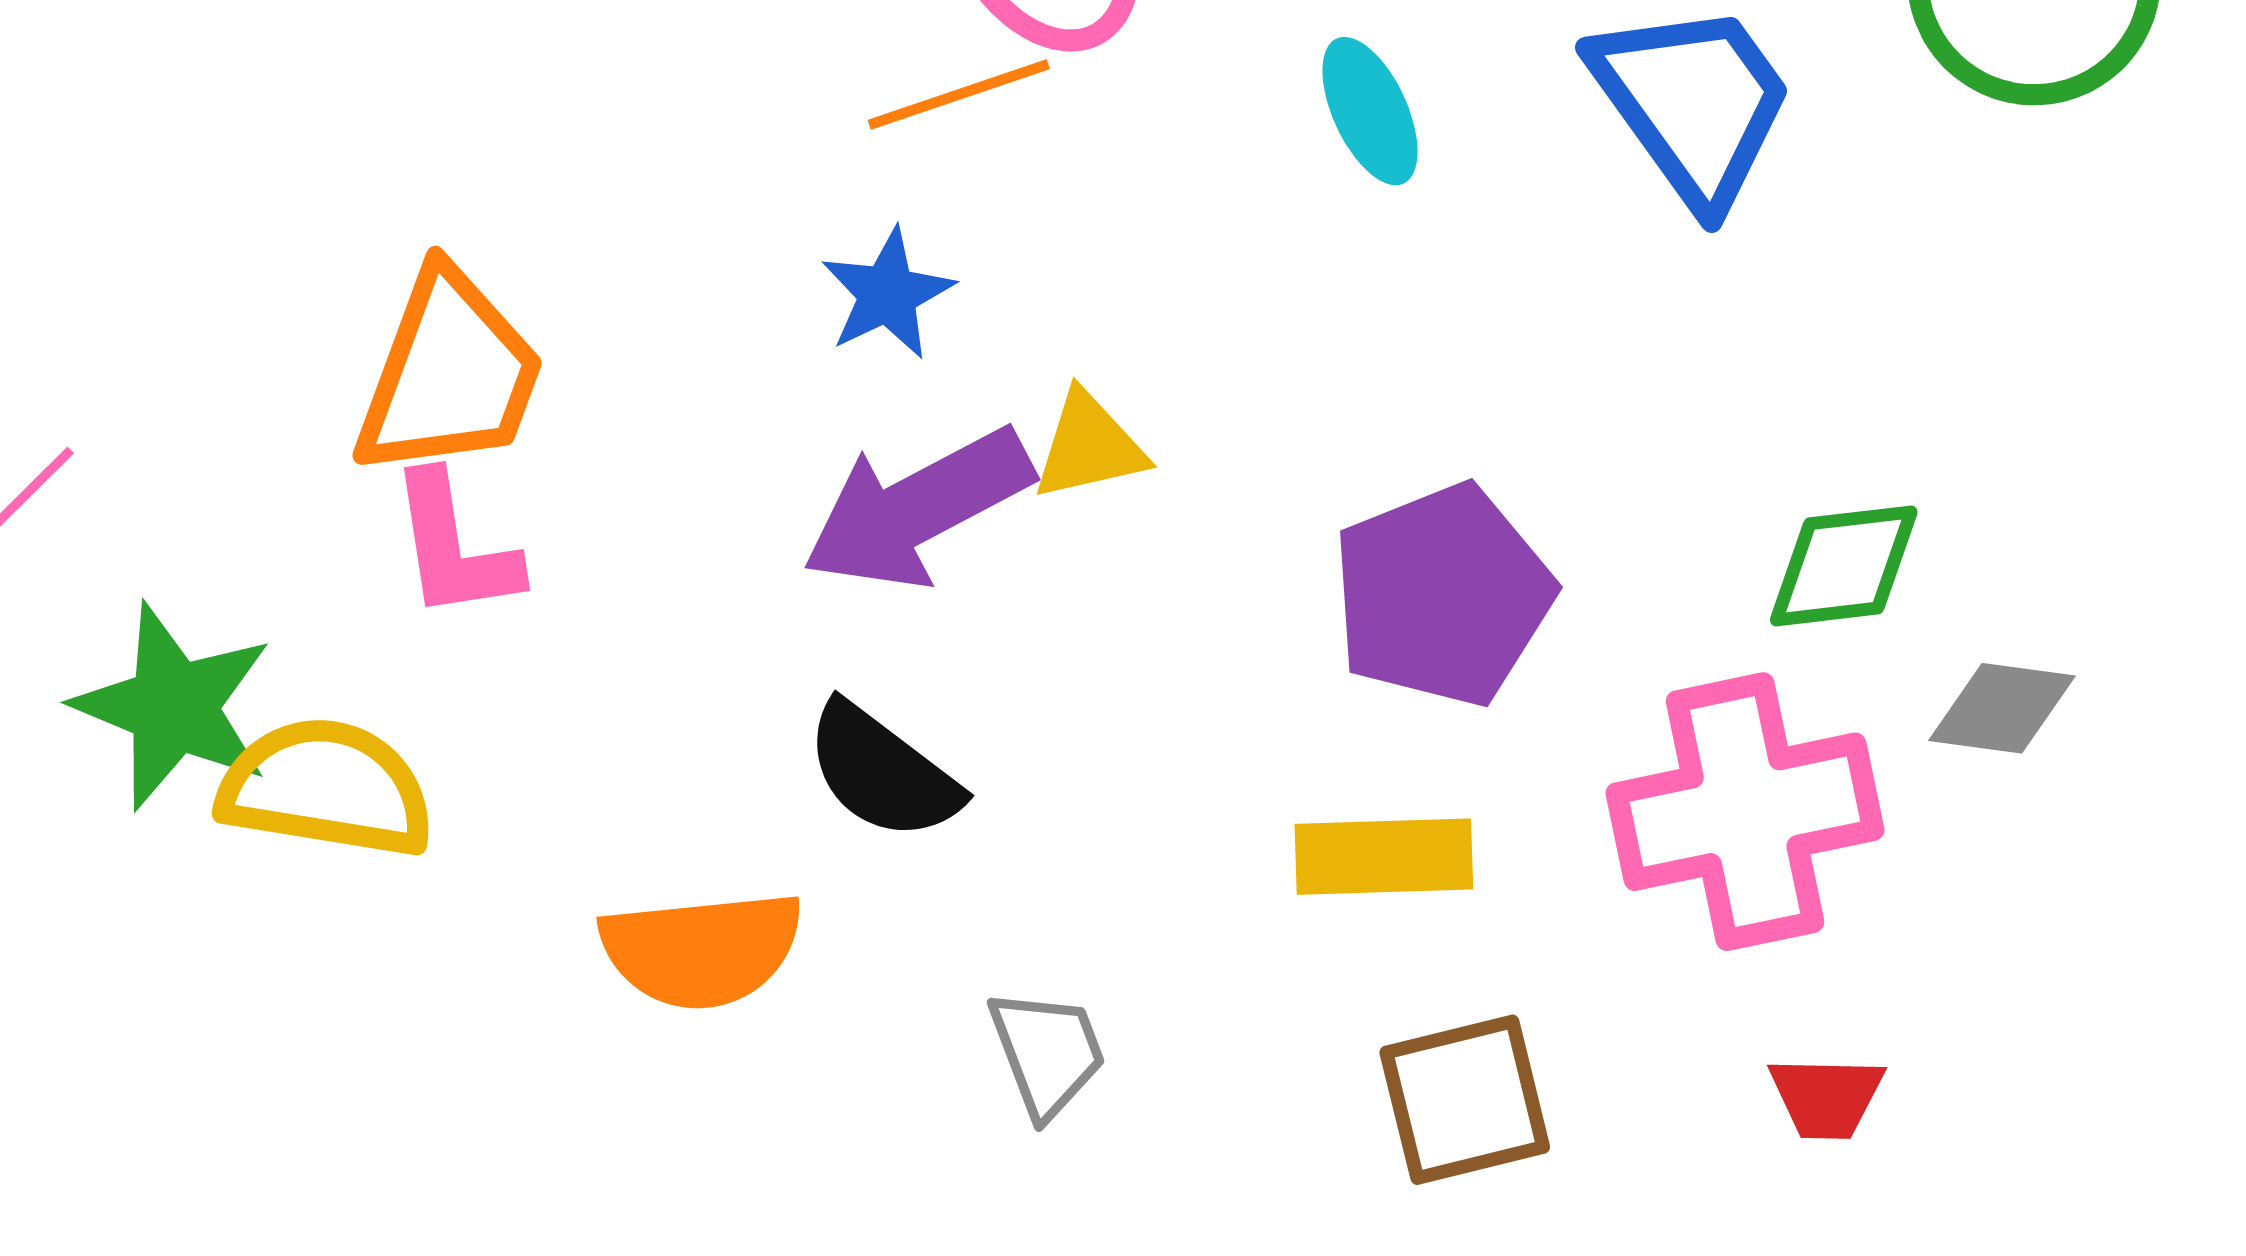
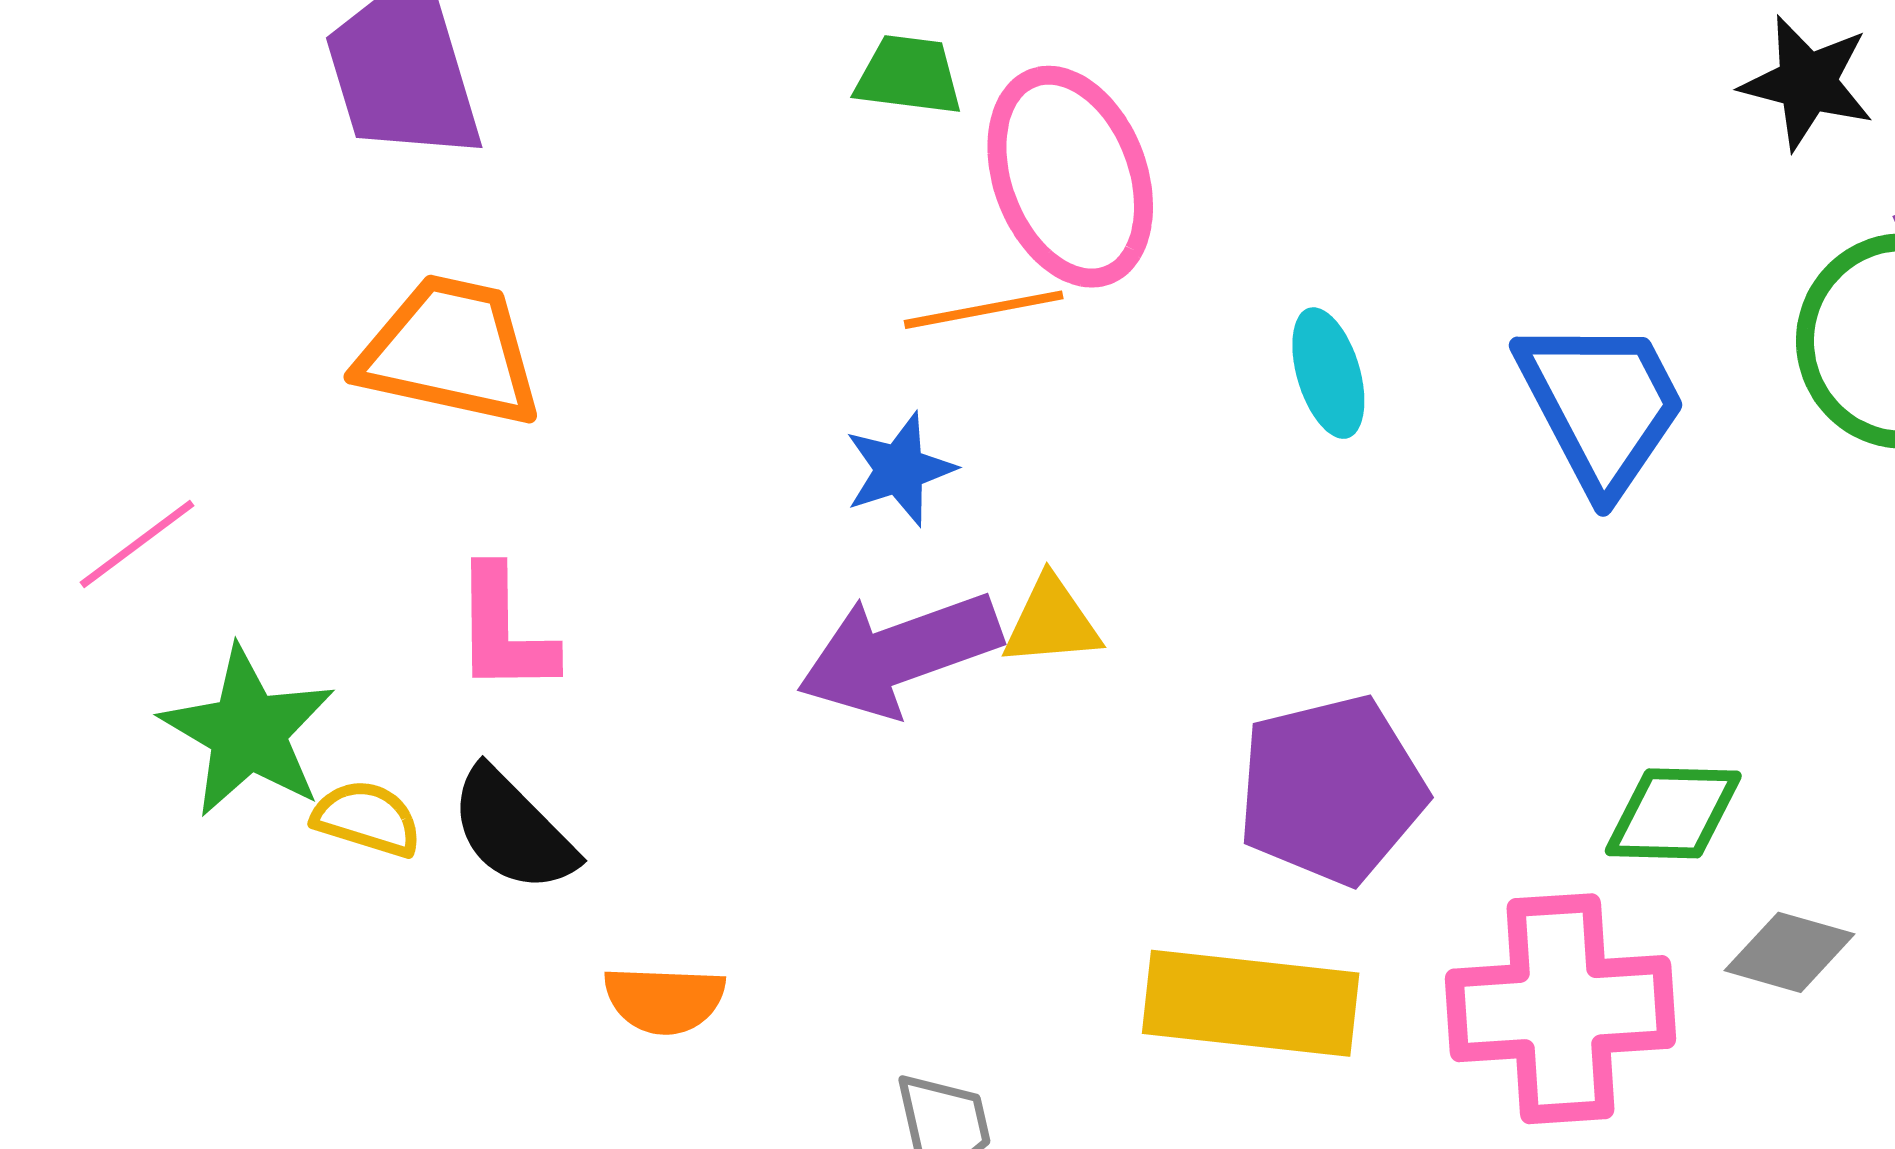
orange trapezoid: (449, 374) -> (450, 351), moved, turned -106
black semicircle: (882, 772) -> (513, 830), moved
yellow semicircle: (326, 788) -> (367, 818), size x0.6
yellow rectangle: (1384, 857) -> (1251, 1003), size x1.4
orange semicircle: (702, 950) -> (664, 1000), size x0.7

